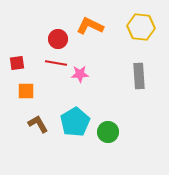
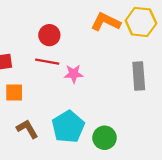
orange L-shape: (90, 26) -> (106, 22), moved

